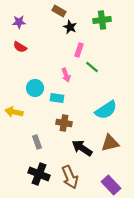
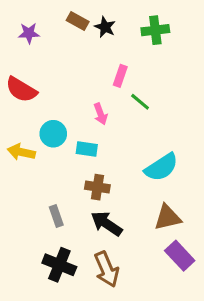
brown rectangle: (59, 11) -> (78, 21), moved
black star: (70, 27) -> (105, 27), moved
red semicircle: (20, 47) -> (21, 90), moved, size x1.5
yellow arrow: (14, 112) -> (21, 152), moved
black arrow: (82, 148) -> (107, 224), moved
purple rectangle: (111, 185) -> (180, 256), moved

